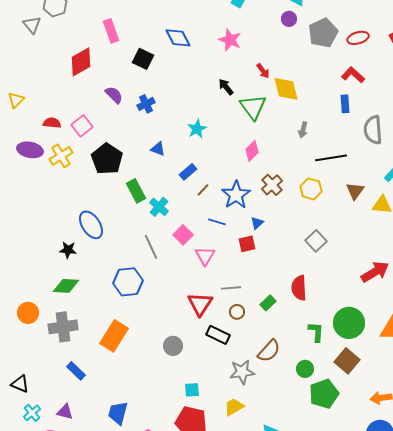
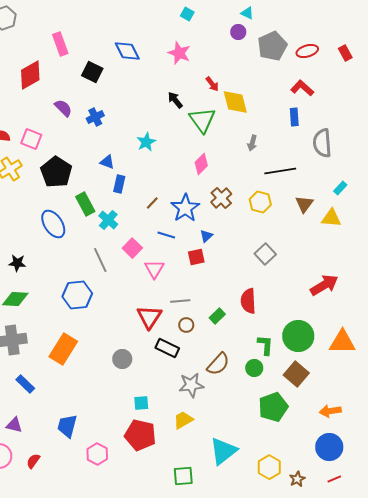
pink square: (82, 126) -> (31, 139), turned -30
blue rectangle: (188, 172) -> (119, 184), moved, turned -36
blue ellipse: (91, 225) -> (53, 224), moved
green circle: (305, 369) -> (254, 368), moved

